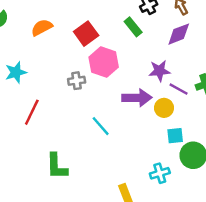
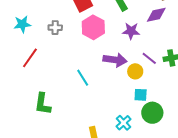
purple star: (159, 71) -> (131, 31), moved
gray cross: (77, 81) -> (55, 28), moved
cyan cross: (160, 173) -> (124, 123), turned -35

